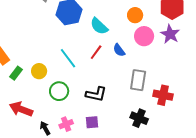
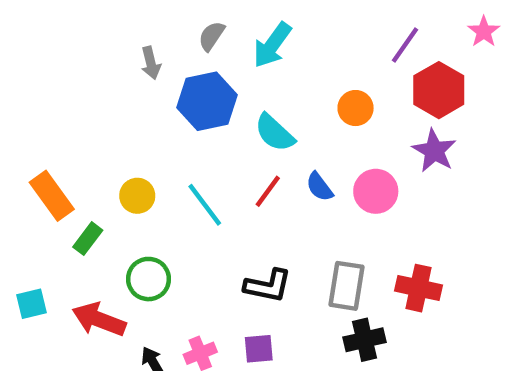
pink circle: (144, 36) -> (376, 191), moved
yellow circle: (39, 71) -> (137, 196), moved
gray rectangle: (138, 80) -> (346, 286), moved
green circle: (59, 91) -> (148, 279), moved
black cross: (139, 118) -> (364, 340), turned -36

